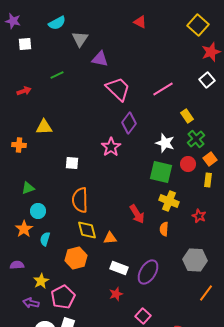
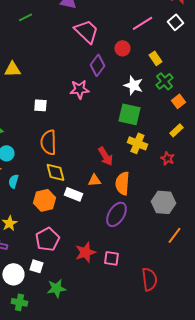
pink line: (163, 89) -> (142, 23), moved
pink star: (111, 147) -> (79, 89), turned 30
red circle: (188, 164) -> (122, 48), moved
yellow rectangle: (208, 180) -> (176, 130), moved, turned 40
orange semicircle: (164, 229) -> (122, 183), moved, size x1.6
orange triangle: (110, 238) -> (94, 180), moved
white rectangle: (119, 268) -> (73, 194), moved
red star: (116, 294) -> (85, 252), moved, size x1.5
pink pentagon: (63, 297) -> (47, 239), moved
pink square: (143, 316) -> (111, 258), turned -35

